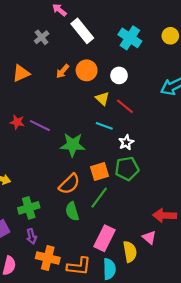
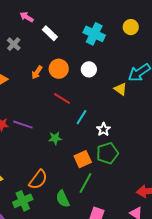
white rectangle: (82, 31) -> (50, 33), size x0.7
yellow triangle: (102, 99) -> (120, 89), moved
red line: (125, 106) -> (62, 99), moved
cyan line: (104, 126) -> (81, 117), turned -70
green star: (73, 145) -> (55, 138), size x0.6
orange semicircle: (69, 184) -> (38, 180), moved

